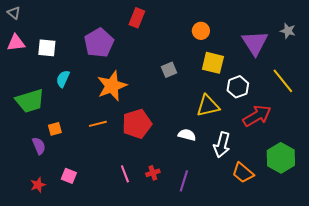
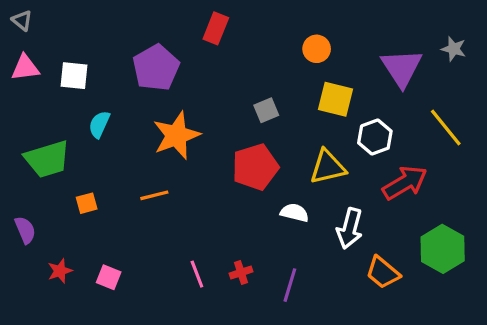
red pentagon: (137, 124) -> (255, 167), moved
purple semicircle: (39, 146) -> (25, 230), moved
red star: (38, 185) -> (60, 271), moved

